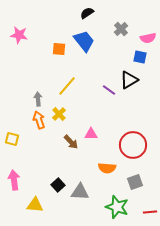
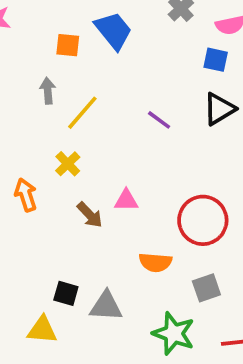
black triangle: (129, 80) -> (219, 109), moved
gray arrow: (38, 99) -> (48, 91), moved
orange arrow: (39, 120) -> (26, 195), moved
black square: (58, 185) -> (66, 293), turned -32
yellow triangle: (35, 205) -> (42, 330), moved

